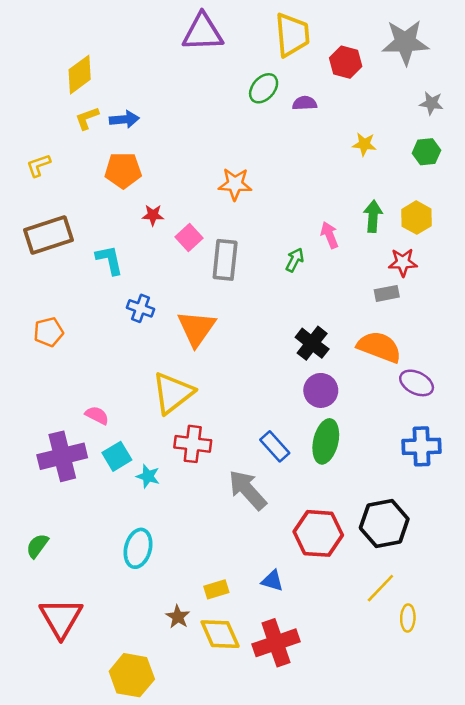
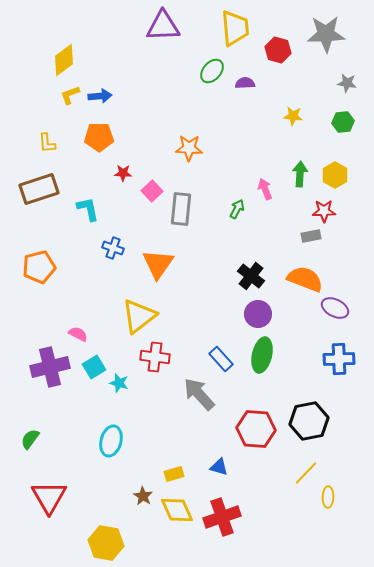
yellow L-shape: (39, 165) -> (47, 143), moved, turned -75
orange pentagon: (48, 332) -> (39, 267), size x1.4

